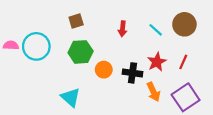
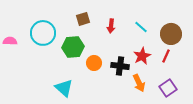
brown square: (76, 21) -> (83, 19), moved
brown circle: (184, 24) -> (171, 34), moved
cyan circle: (36, 46) -> (43, 33), moved
purple square: (186, 97) -> (168, 88), size x0.7

